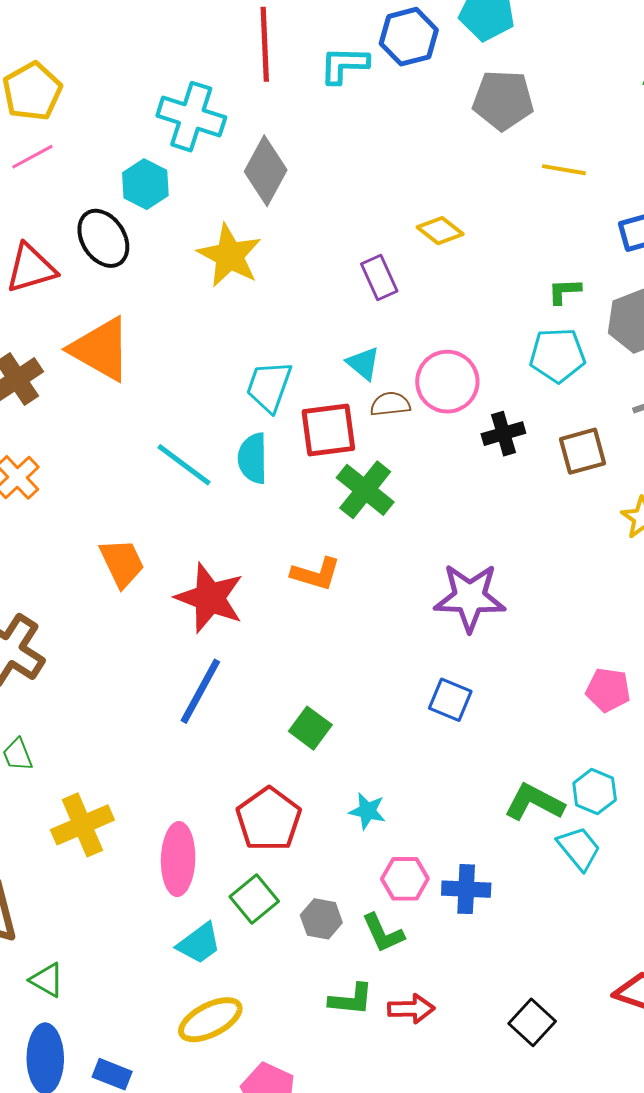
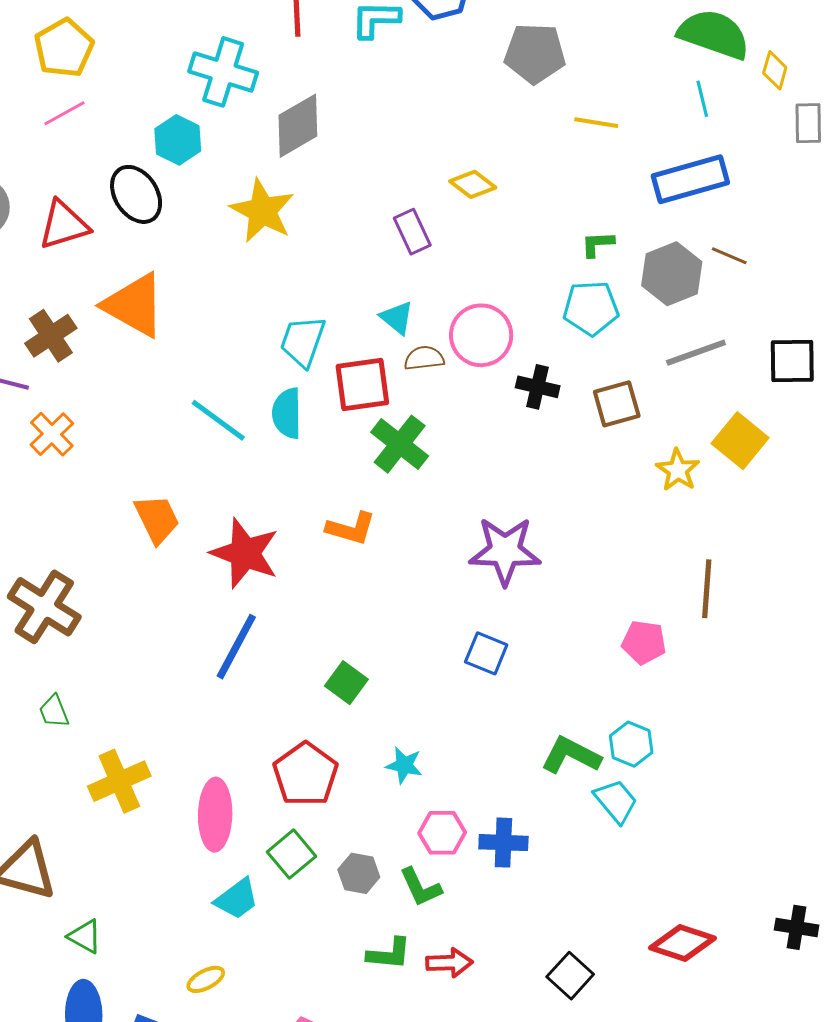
gray diamond: (266, 171) -> (298, 126), turned 32
black cross: (503, 434) -> (538, 387), turned 30
yellow ellipse: (210, 1020) -> (206, 979), moved, size x0.6

